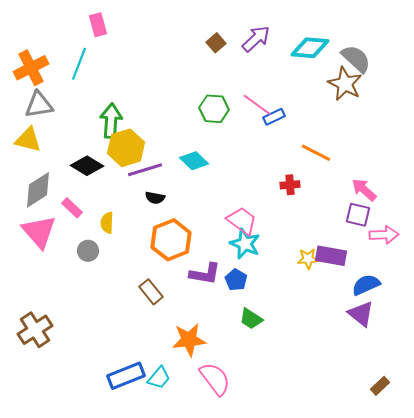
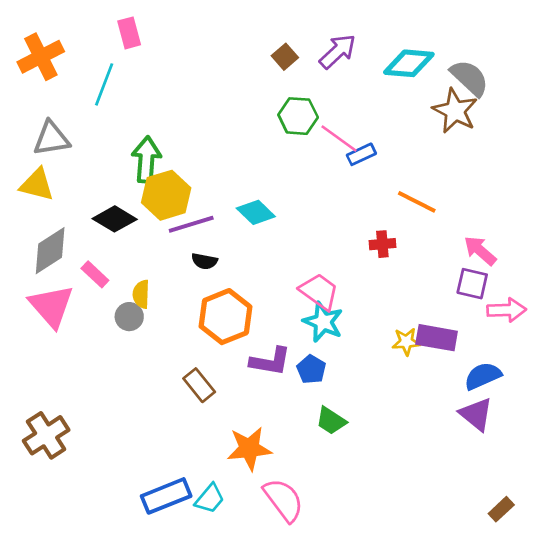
orange cross: (31, 68) -> (41, 57), moved
green hexagon: (214, 109) -> (298, 116), moved
gray circle: (88, 251) -> (129, 317), moved

